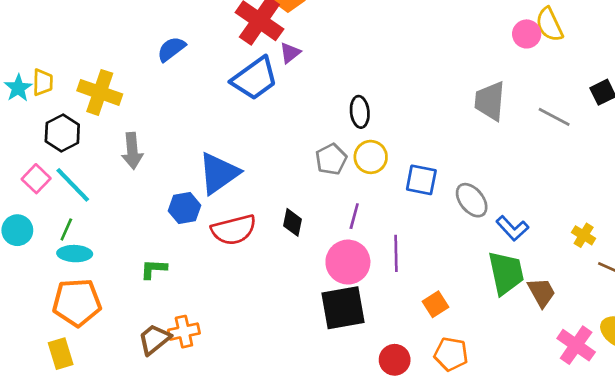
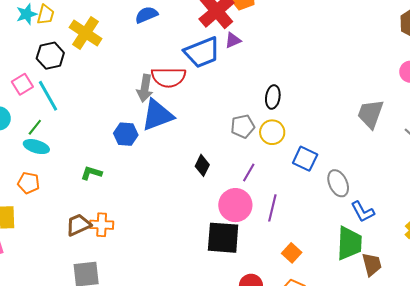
gray arrow: (132, 151) -> (145, 88), moved
red semicircle: (234, 230) -> (169, 77), moved
orange pentagon: (77, 302) -> (29, 183), size x0.6
orange square: (435, 304) -> (292, 253), turned -30

